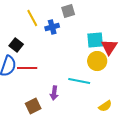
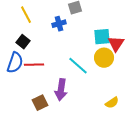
yellow line: (32, 18) -> (26, 15), moved
cyan line: (79, 81) -> (78, 66), moved, turned 30
purple arrow: (54, 93) -> (61, 90), size x1.5

